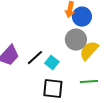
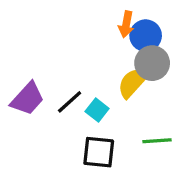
gray circle: (76, 40) -> (152, 63), moved
yellow semicircle: (89, 51) -> (133, 83), moved

